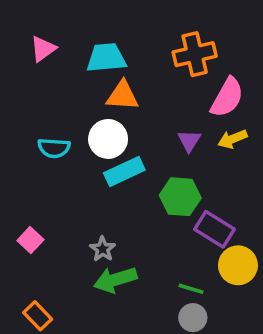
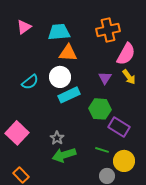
yellow arrow: (233, 139) -> (129, 77), turned -105
cyan semicircle: (54, 148) -> (30, 82), turned -42
pink square: (30, 240) -> (17, 133), size x1.6
yellow circle: (238, 265) -> (124, 161), moved
green line: (191, 289) -> (102, 150), moved

